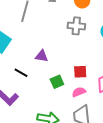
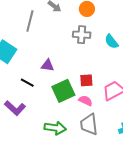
green square: (57, 82) -> (63, 91), size x1.6
pink semicircle: (79, 92) -> (86, 101), turned 48

